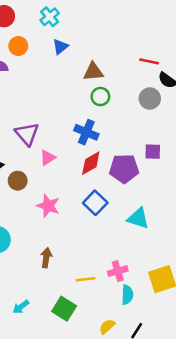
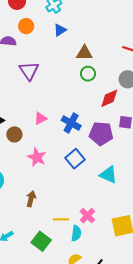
blue cross: (86, 132) -> (71, 123), moved
purple triangle: (27, 134) -> (29, 71), moved
red diamond: (91, 163) -> (109, 98), moved
pink cross: (118, 271) -> (87, 216), turned -35
cyan semicircle: (127, 295) -> (76, 233), moved

